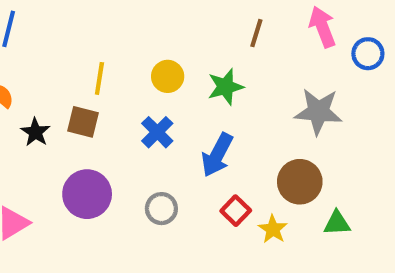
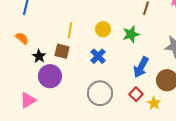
blue arrow: (217, 155) -> (141, 67), moved
purple circle: (87, 194) -> (50, 76), moved
gray circle: (161, 209) -> (100, 93), size x1.6

